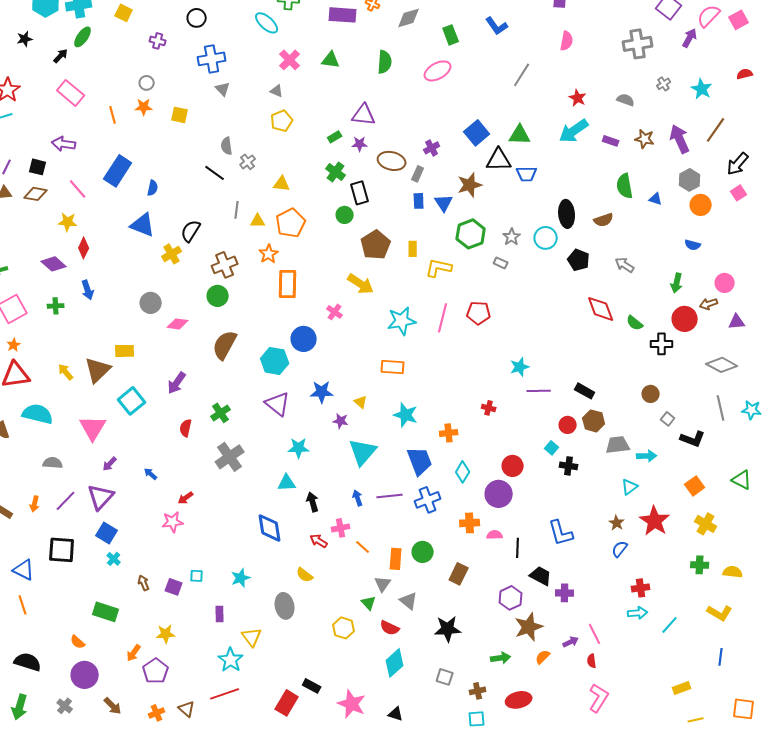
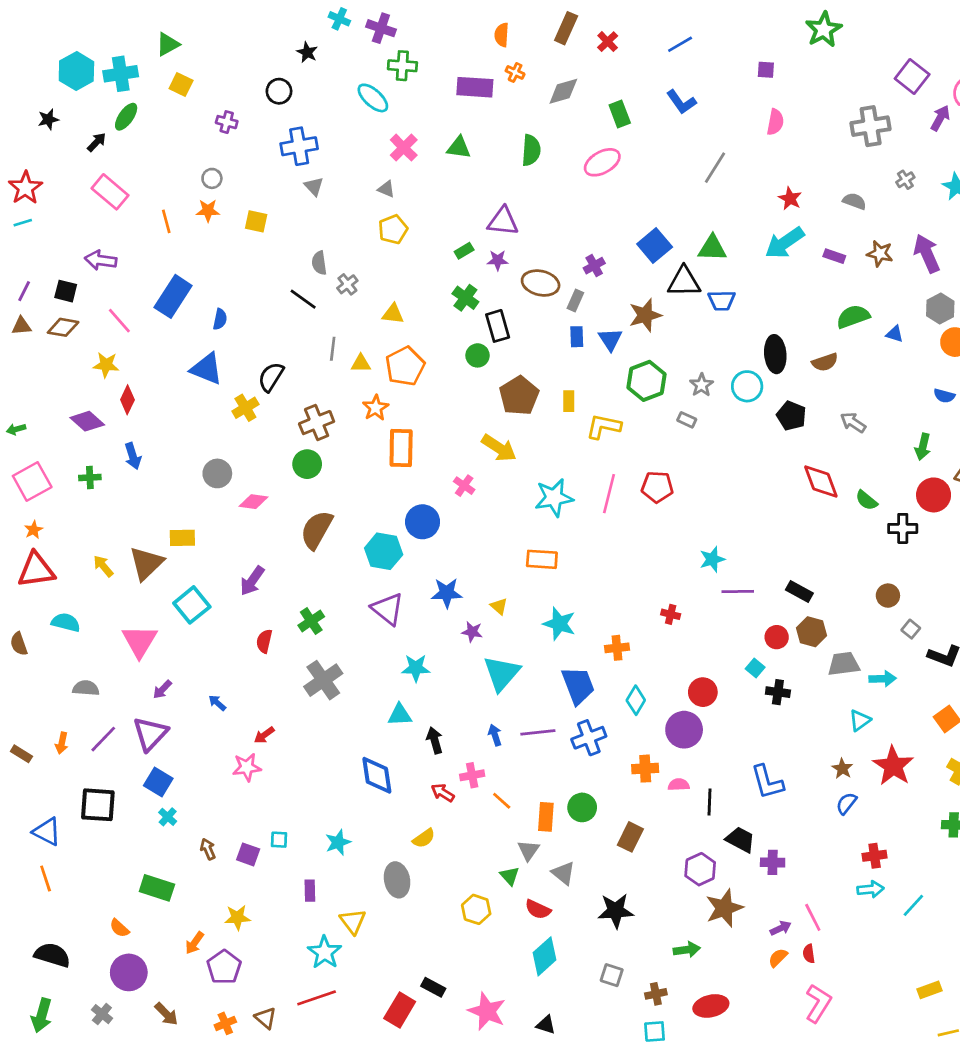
green semicircle: (625, 186) -> (853, 317), turned 80
cyan semicircle: (38, 414) -> (66, 622), size x0.7
yellow semicircle: (305, 575) -> (424, 838), turned -72
orange semicircle: (543, 657) -> (778, 958), moved

